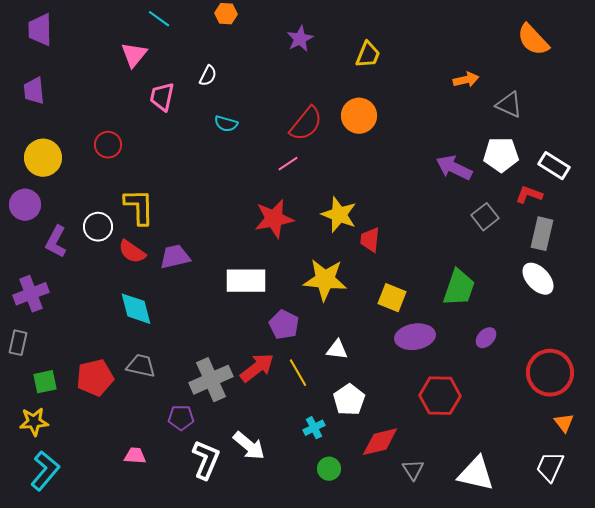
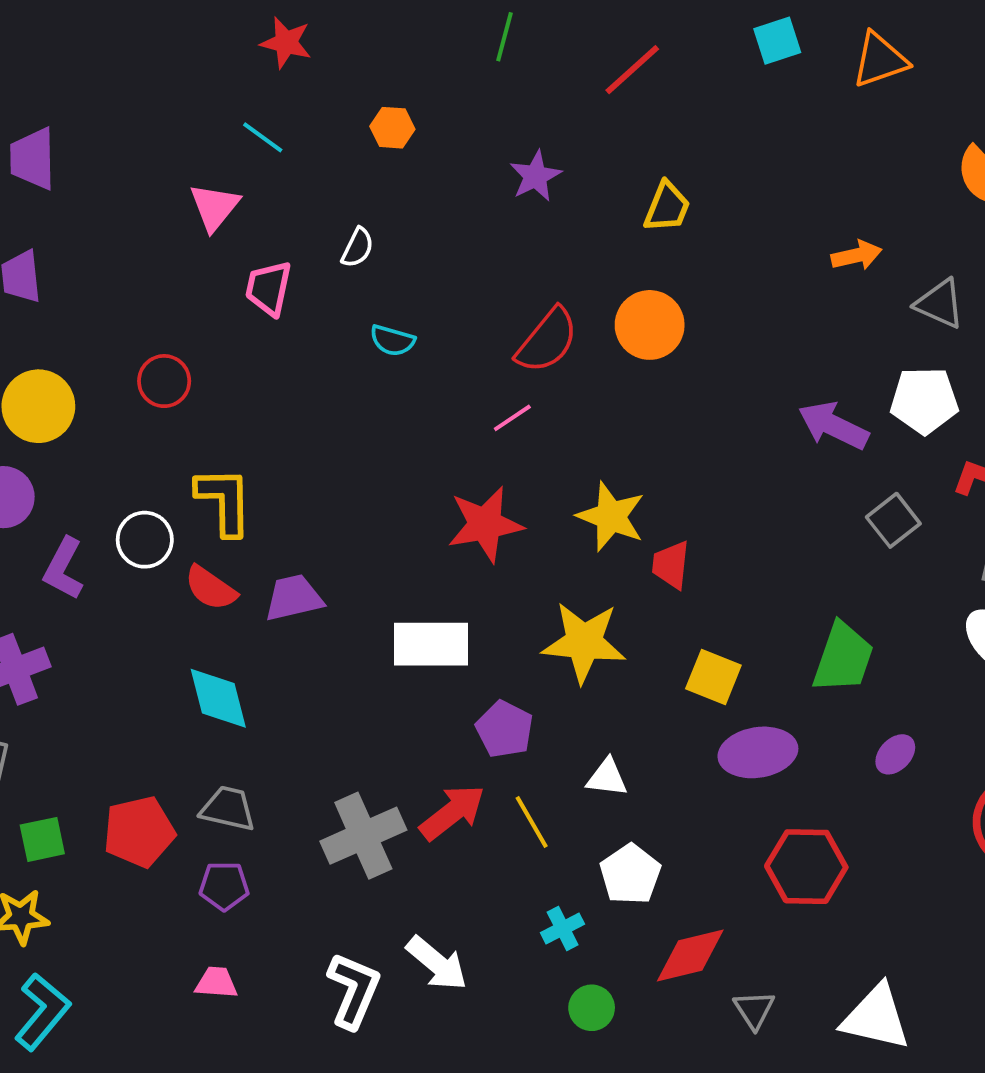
purple pentagon: (181, 418) -> (224, 886), moved

